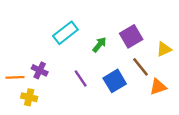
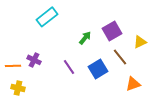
cyan rectangle: (65, 33) -> (47, 17), moved
orange triangle: (158, 87) -> (133, 84), moved
yellow cross: (29, 97) -> (18, 88), moved

